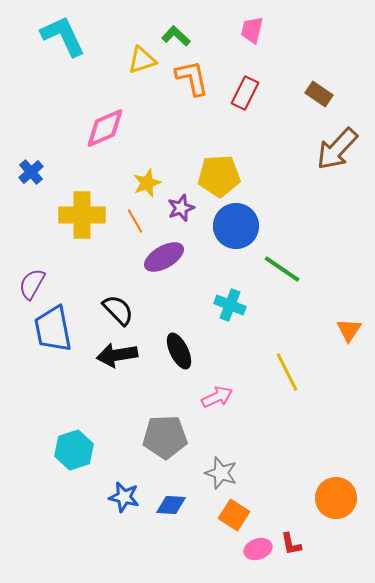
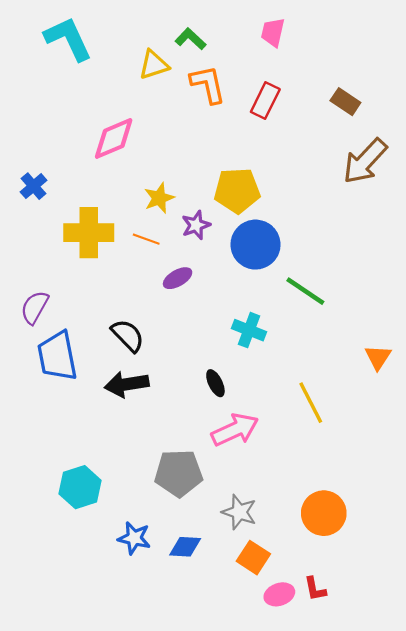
orange line: (135, 221) -> (146, 239), turned -40
purple ellipse: (164, 257) -> (178, 278), size x0.7
black ellipse: (179, 351) -> (215, 383), moved, size x0.7
pink arrow: (217, 397) -> (235, 430), size x1.4
orange circle: (336, 498) -> (324, 513), moved

